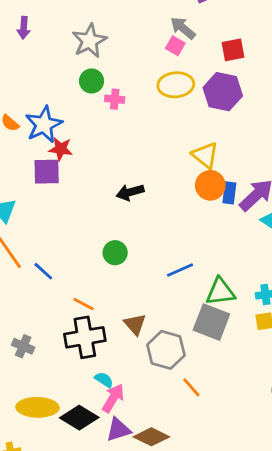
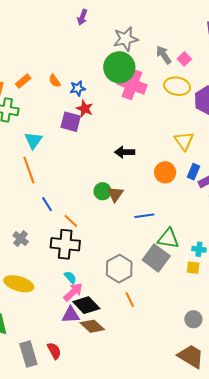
gray arrow: (183, 28) -> (164, 55), moved
green circle: (92, 81) -> (119, 67), size x1.8
pink cross: (115, 99) -> (132, 84), size x2.0
blue star: (44, 125) -> (78, 88), size x0.6
orange circle: (210, 185) -> (165, 172), moved
blue line: (43, 271) -> (47, 204), moved
brown triangle: (135, 324) -> (115, 194), moved
black diamond: (79, 418) -> (86, 305), moved

